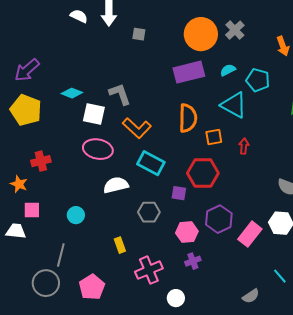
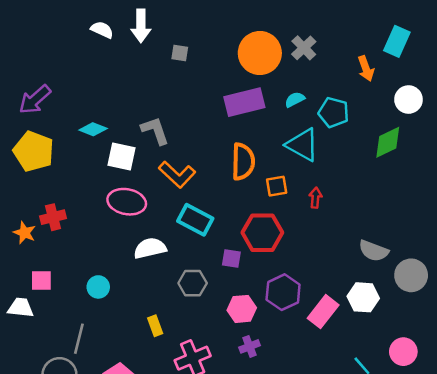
orange star: (19, 184) -> (25, 233), moved

